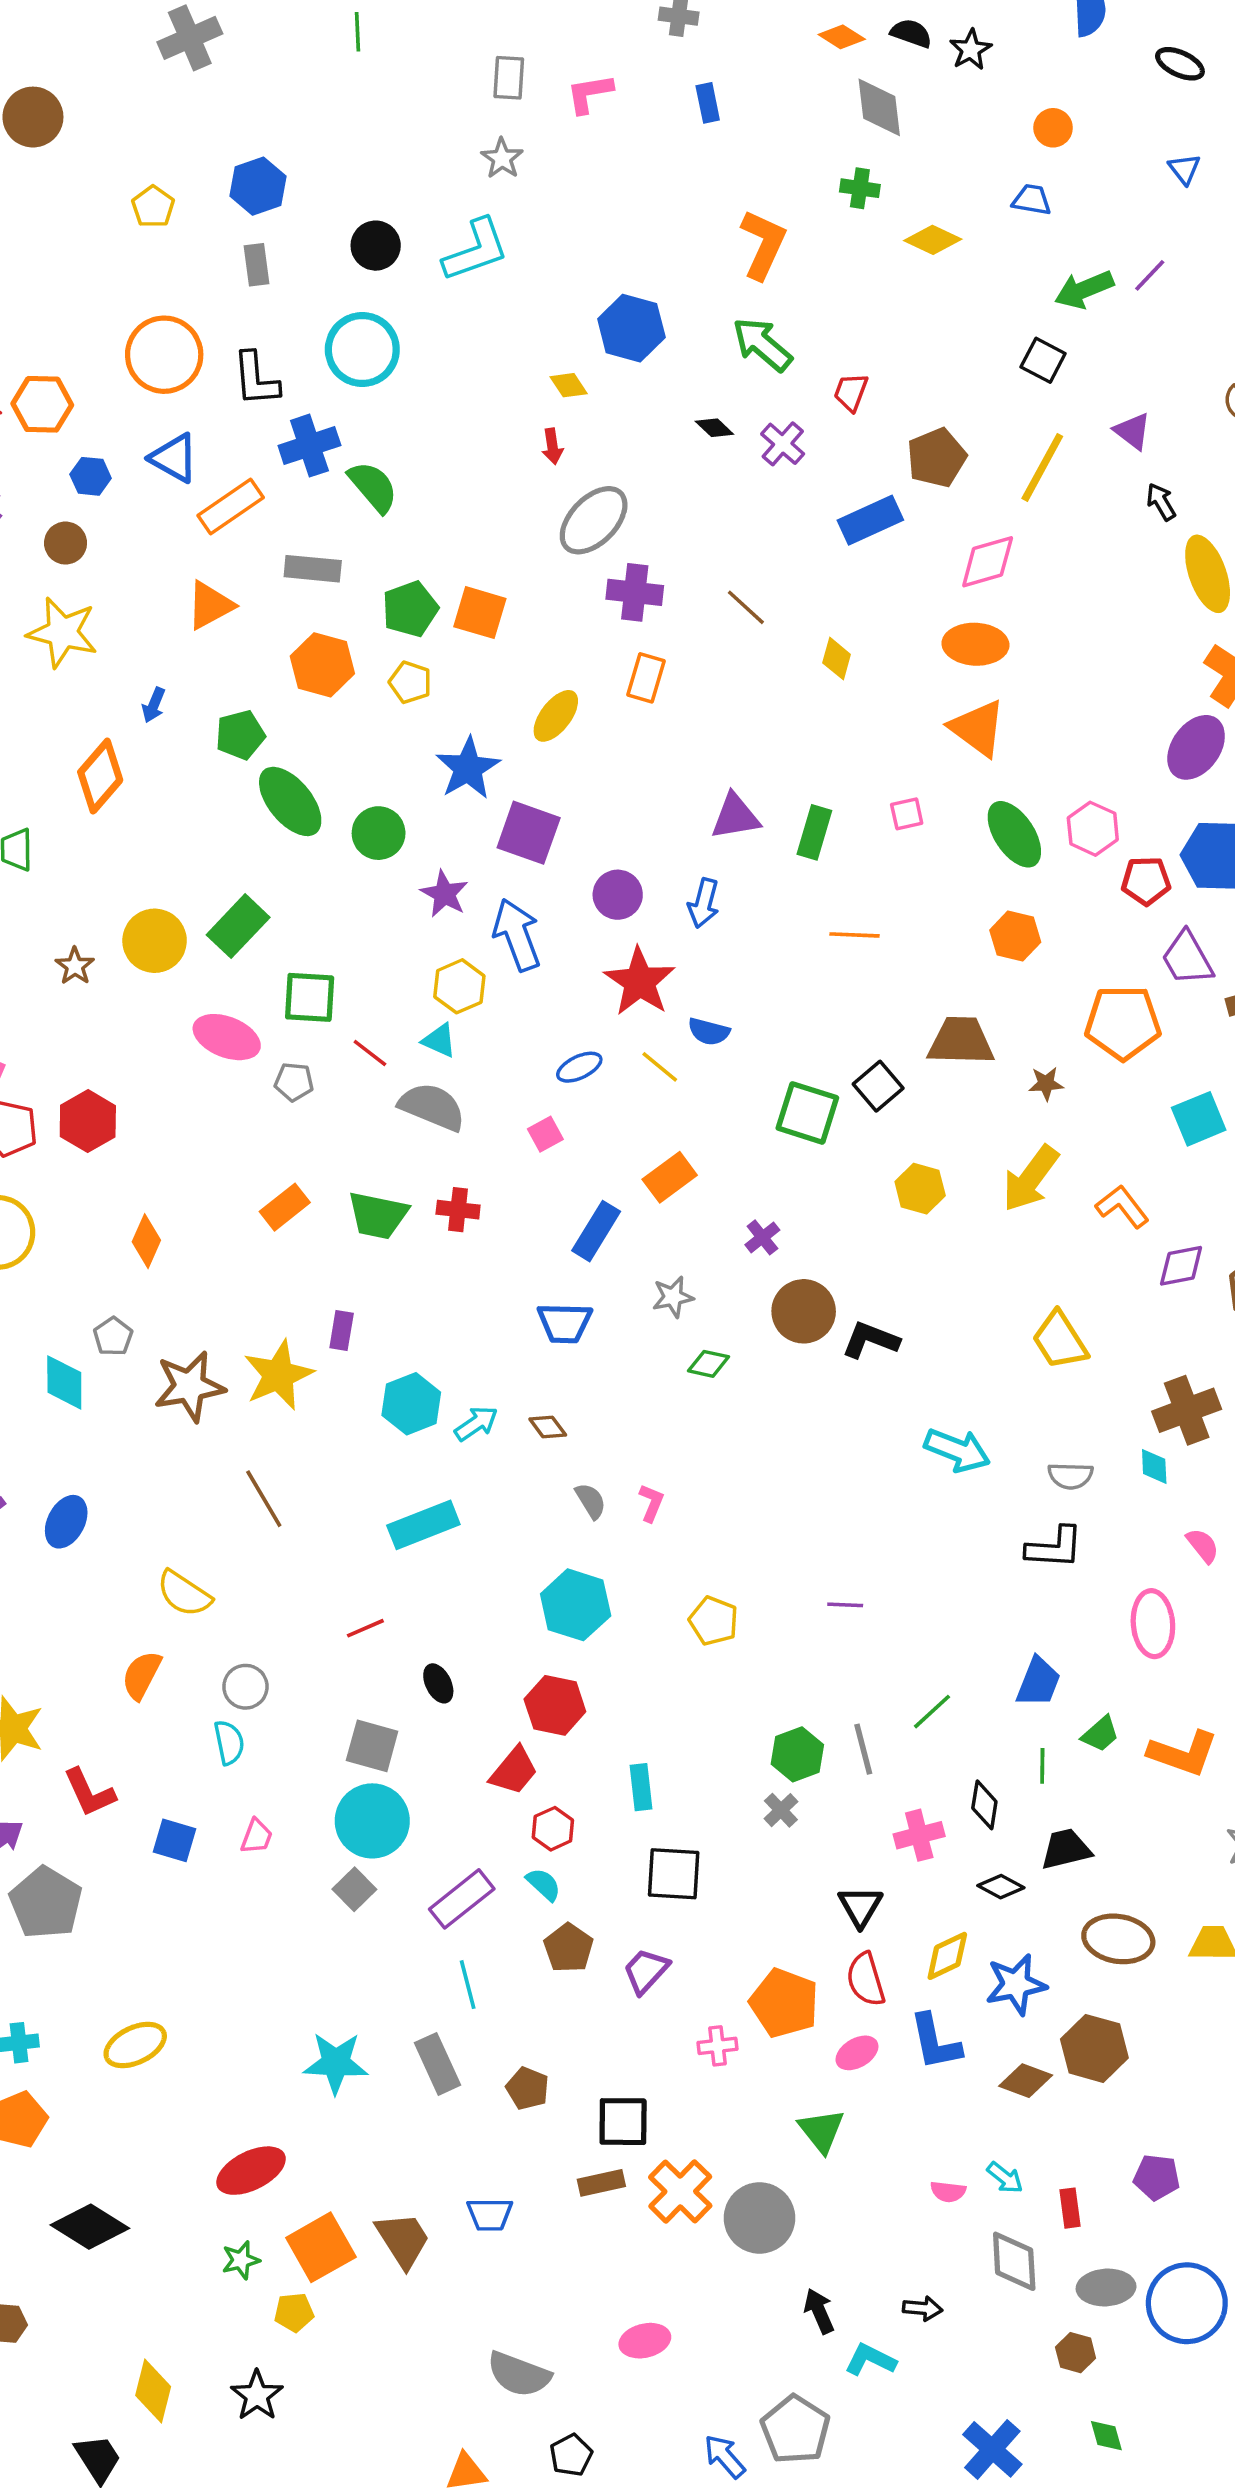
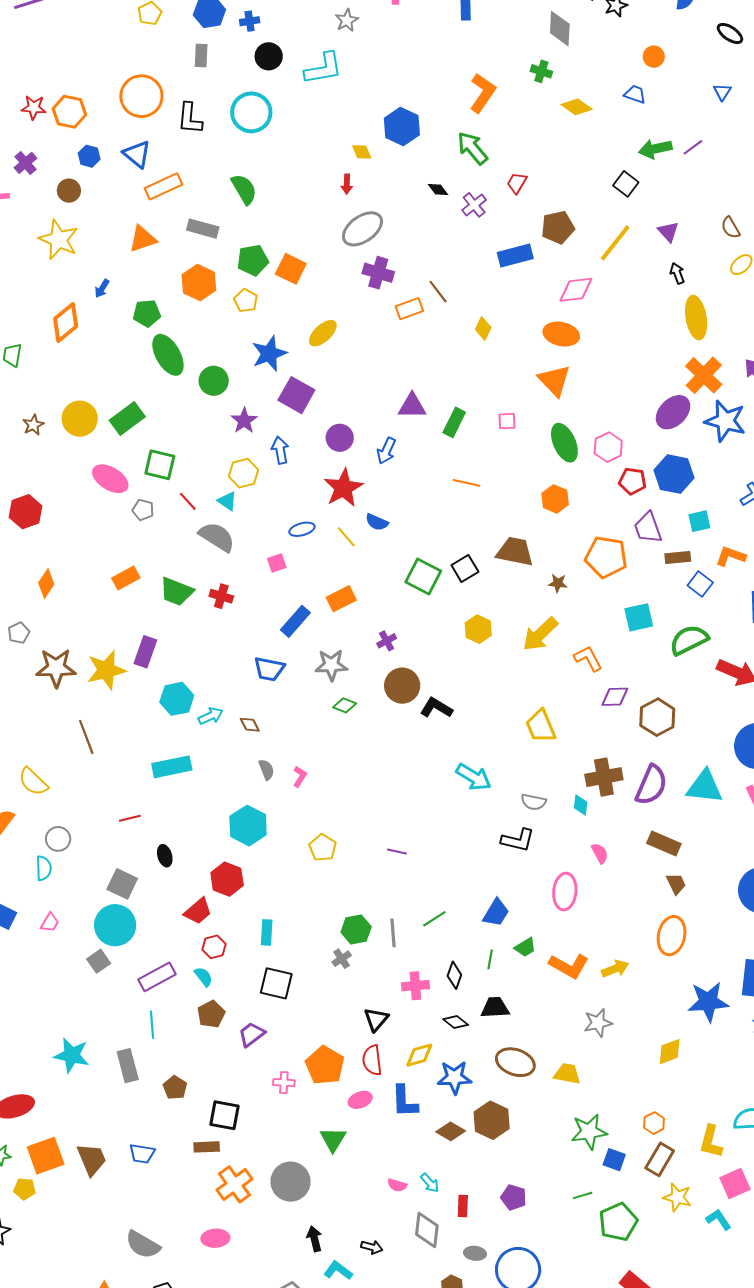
blue cross: (309, 446) -> (250, 21), moved, size x0.6
orange rectangle: (646, 678) -> (409, 309), moved, turned 44
blue arrow: (517, 935) -> (280, 450), size x0.7
gray star: (673, 1297) -> (331, 665), size x1.4
purple rectangle: (342, 1331) -> (145, 652), size x1.4
orange cross: (680, 2191) -> (234, 1184), moved
gray ellipse: (1106, 2287) -> (475, 1253), size x0.7

